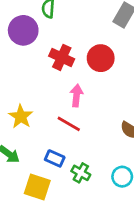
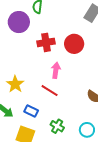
red cross: (62, 57) -> (46, 42), turned -36
blue rectangle: (55, 158) -> (31, 111), moved

